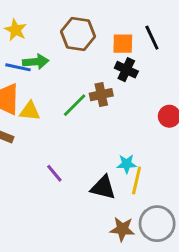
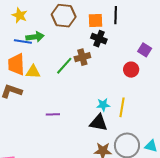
black line: (152, 38) -> (116, 15), turned 30
purple line: (54, 173) -> (53, 114), turned -48
yellow line: (137, 180) -> (122, 107), moved
black triangle: (103, 188) -> (99, 123), moved

